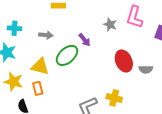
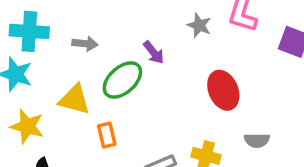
cyan cross: (14, 28) -> (29, 31), size x1.5
gray semicircle: (146, 69) -> (257, 140), moved
orange rectangle: (38, 88) -> (107, 135), moved

